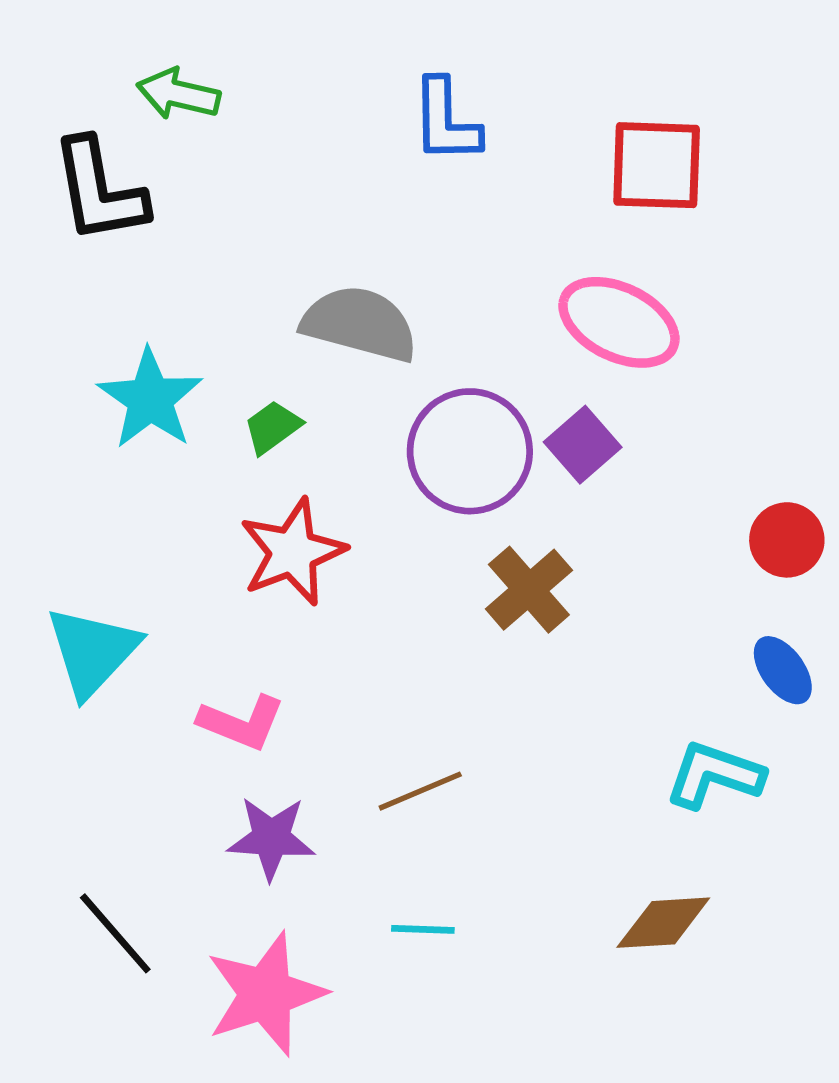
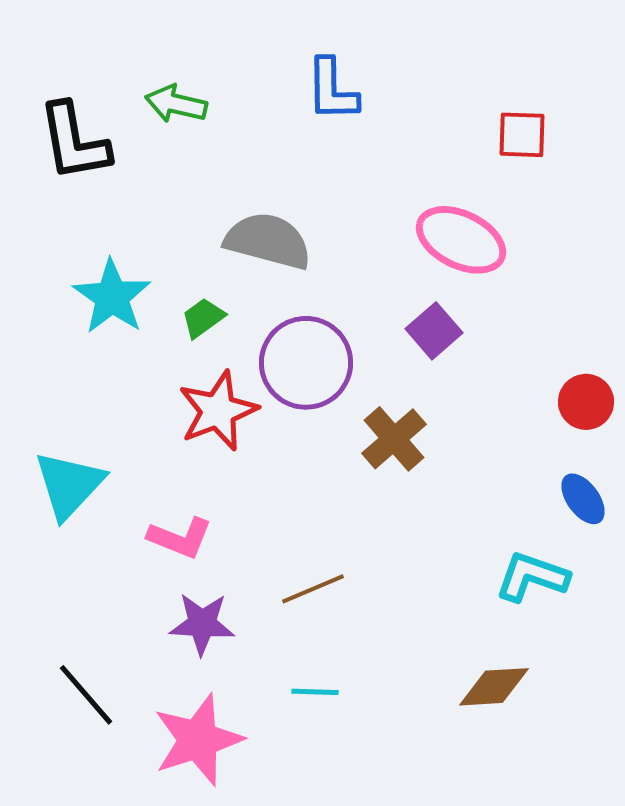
green arrow: (178, 94) -> (176, 104), moved
red square: (657, 165) -> (522, 135), moved, size x0.7
purple circle: (470, 451) -> (306, 363), moved

